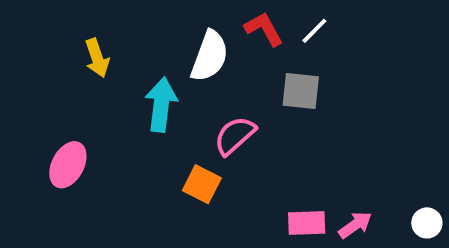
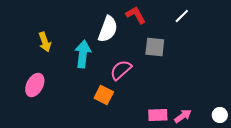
white line: (314, 31) -> (182, 16), moved
yellow arrow: (97, 58) -> (45, 42), moved

